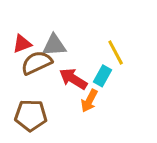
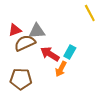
yellow line: (116, 52) -> (90, 13), moved

